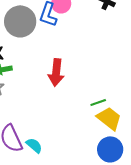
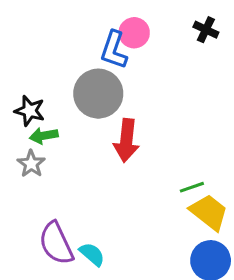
gray circle: (20, 21) -> (98, 94), moved

